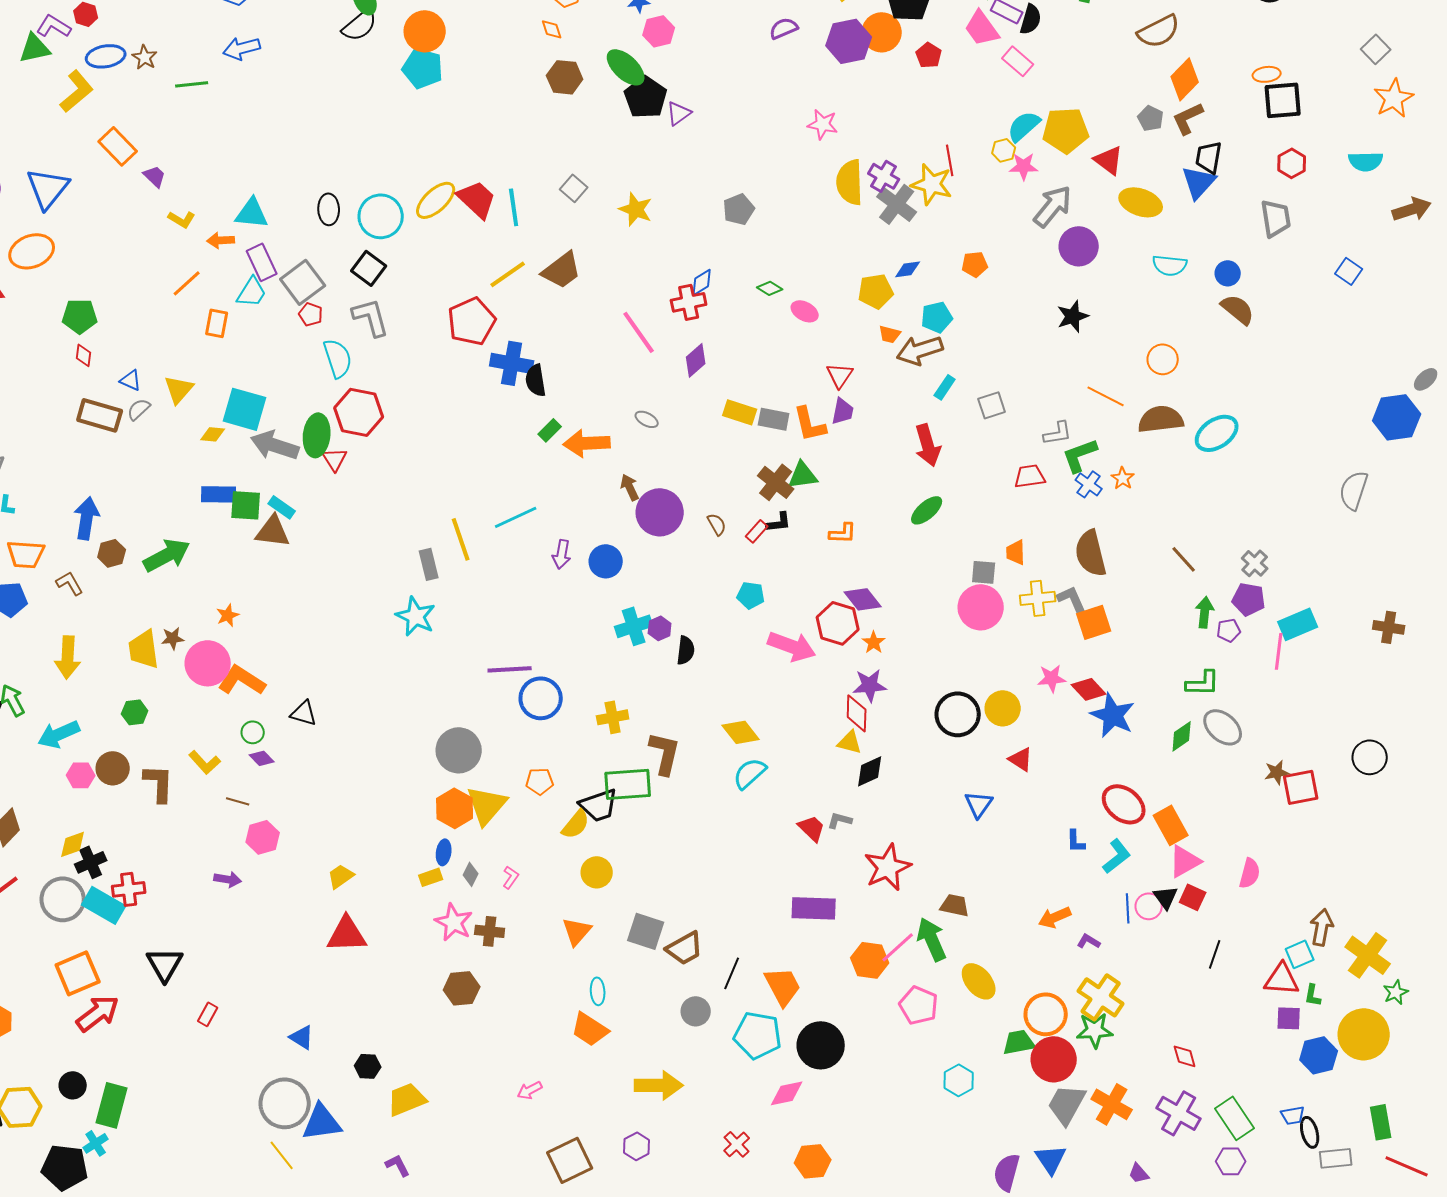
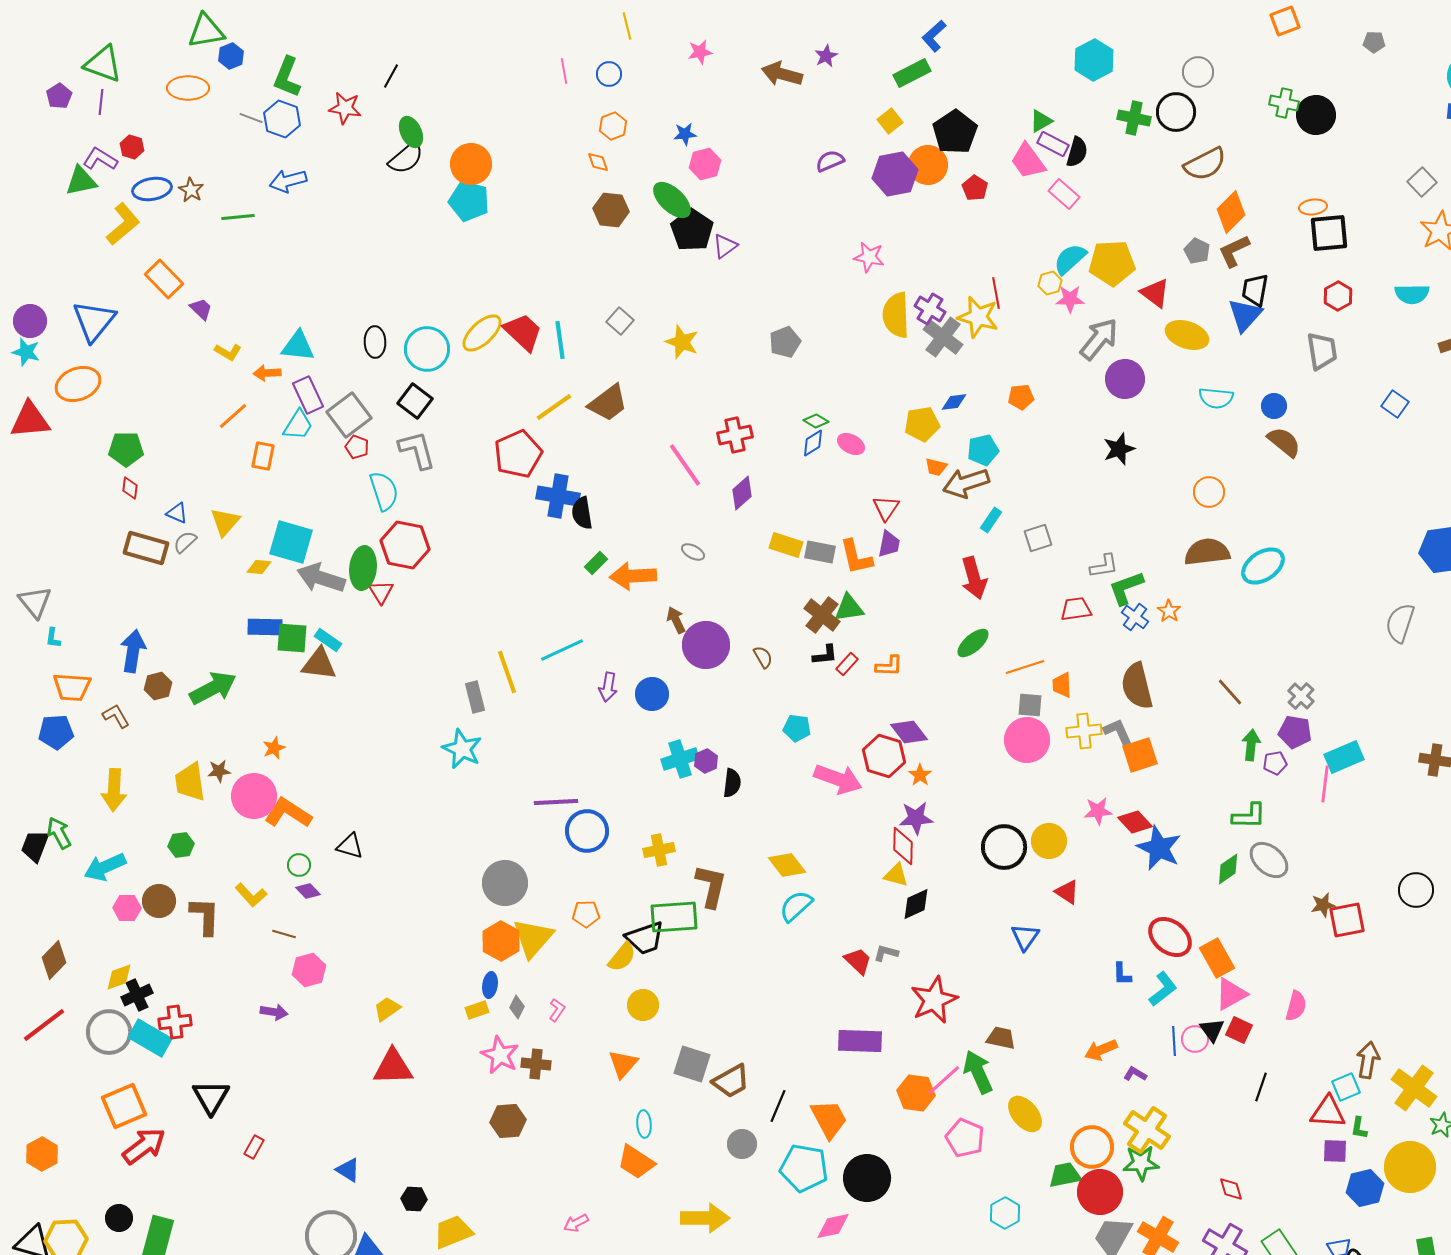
blue diamond: (702, 282) -> (813, 443), moved
orange line: (1106, 396) -> (1025, 667), moved, turned -45
red rectangle: (757, 531) -> (847, 664), moved

